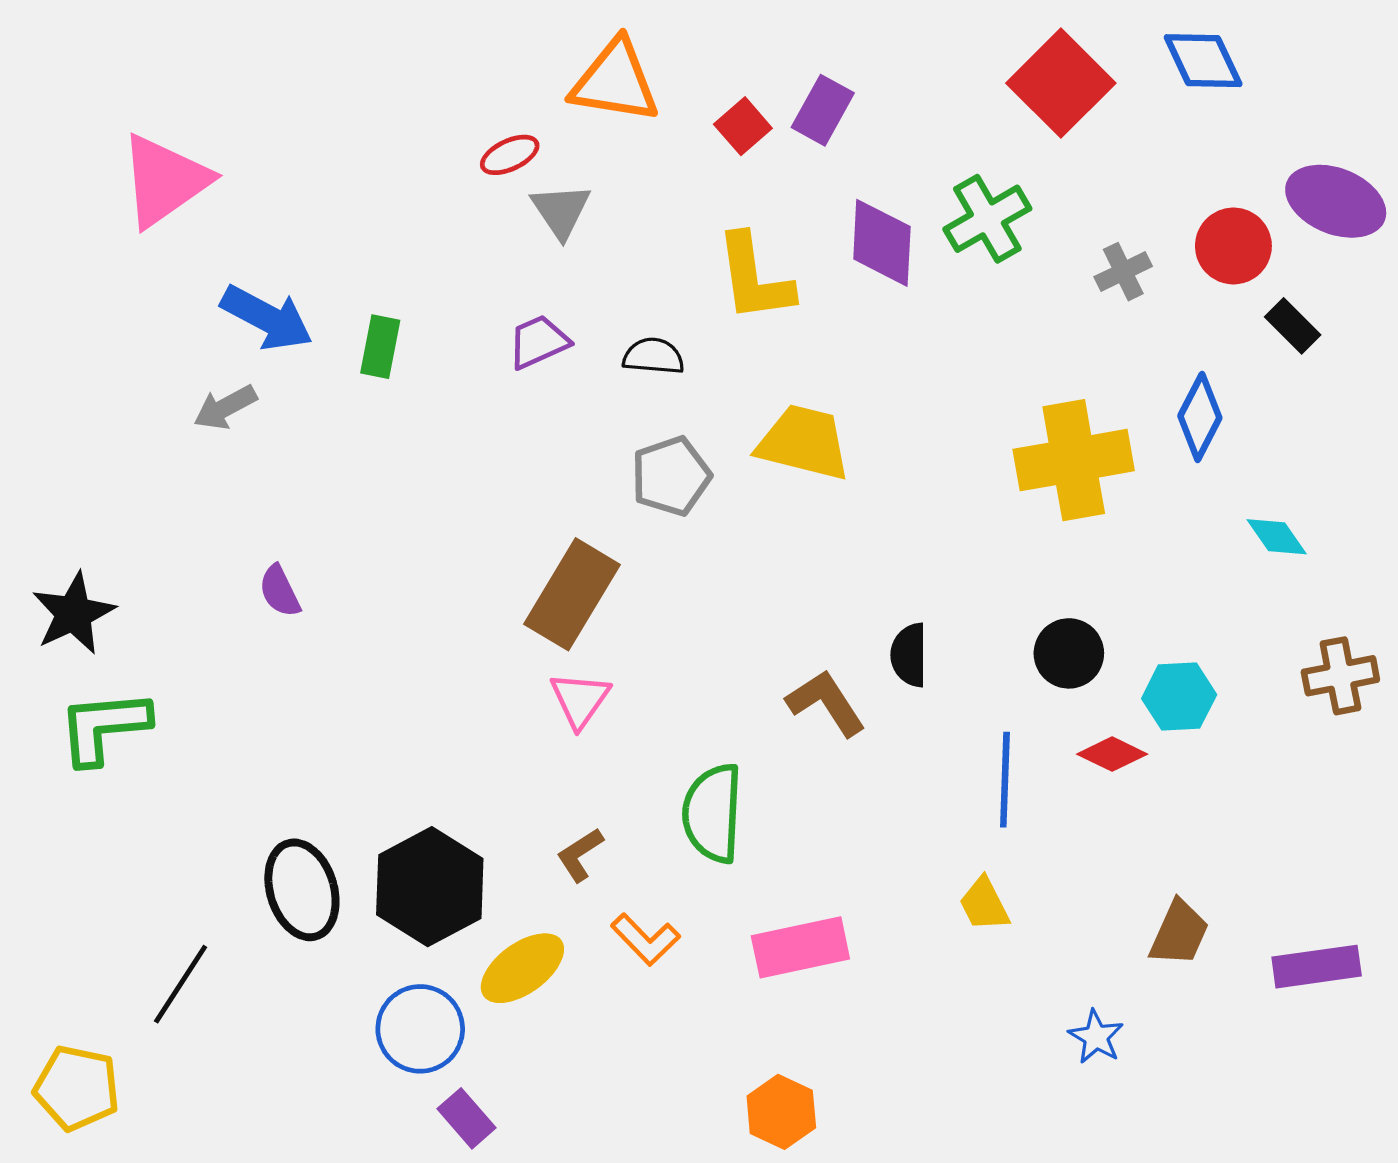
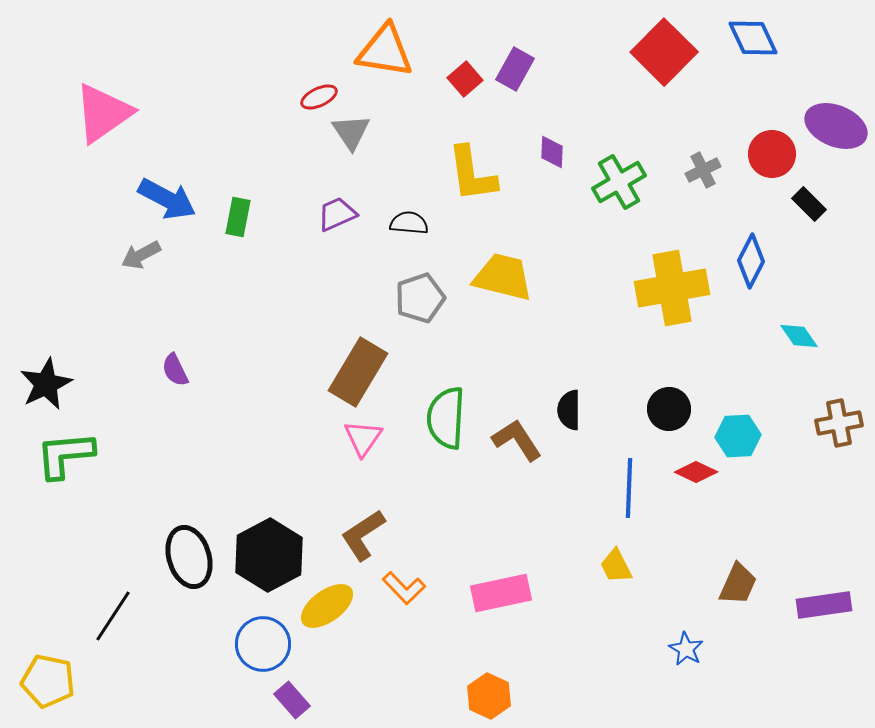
green cross: (987, 219) -> (619, 182), moved
purple diamond: (882, 243) -> (552, 152), size x0.6
green semicircle: (713, 813) -> (446, 418), moved
brown L-shape: (580, 855) -> (363, 535), size x1.5

